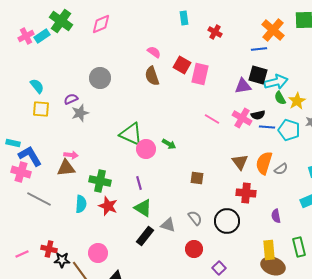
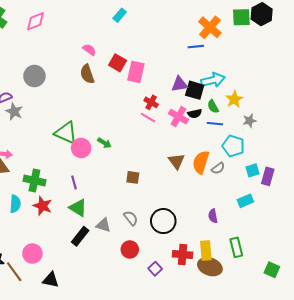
cyan rectangle: (184, 18) -> (120, 15), turned 48
red cross: (215, 32) -> (151, 102), moved
black square: (258, 75) -> (195, 90), moved
green semicircle: (280, 98) -> (213, 106), moved
gray star: (80, 113) -> (14, 112), turned -30
blue line: (267, 127) -> (215, 124), moved
cyan pentagon: (289, 130) -> (233, 146), moved
red cross: (246, 193) -> (183, 255), moved

